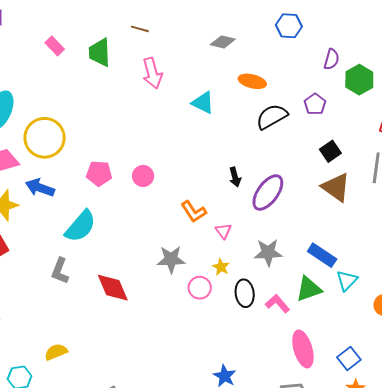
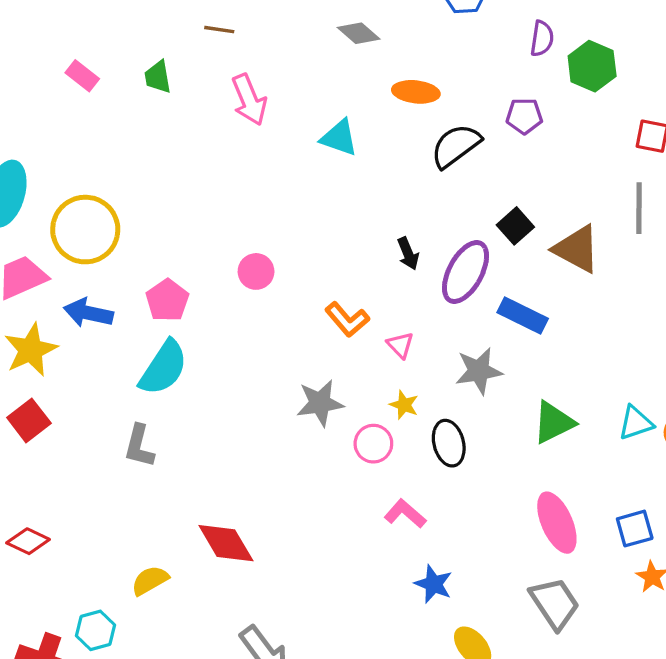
gray diamond: (223, 42) -> (359, 33), turned 35
green trapezoid: (100, 52) -> (158, 77), size x0.7
purple pentagon: (315, 104) -> (524, 116), turned -30
black square: (330, 151) -> (515, 226), moved
pink pentagon: (99, 173) -> (167, 300), moved, turned -30
blue rectangle: (322, 255) -> (523, 316), moved
cyan triangle: (347, 280) -> (636, 423), moved, turned 35
red diamond: (113, 288) -> (226, 543), moved
pink L-shape: (278, 304) -> (405, 514), moved
blue square: (349, 359) -> (635, 529), turned 30

